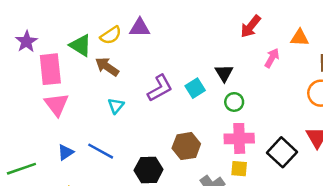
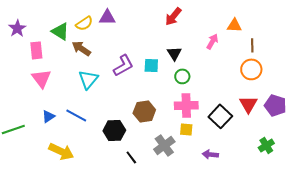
red arrow: (251, 26) -> (173, 16), moved
pink rectangle: (50, 69) -> (36, 50), size x0.7
cyan square: (195, 88) -> (151, 65), turned 35
cyan triangle: (116, 106) -> (88, 79), size x1.5

